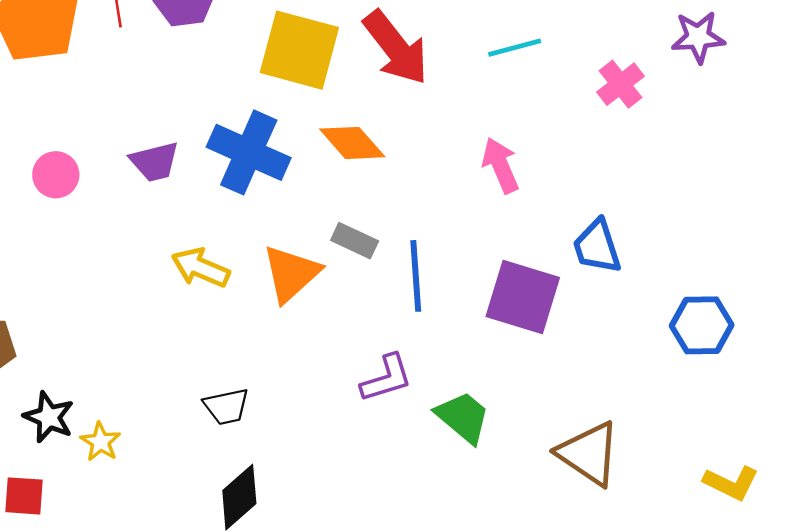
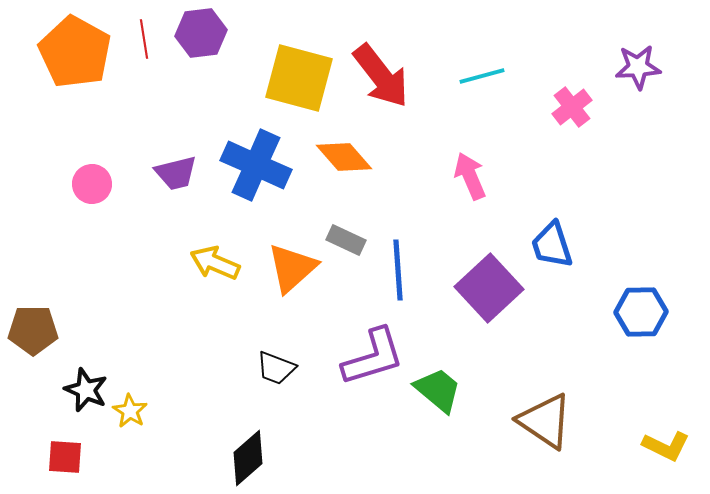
purple square: (523, 297) -> (489, 288), turned 30
purple L-shape: (386, 378) -> (373, 357), size x1.4
black trapezoid: (226, 407) -> (276, 368), moved, turned 33

